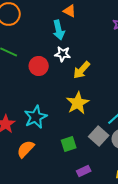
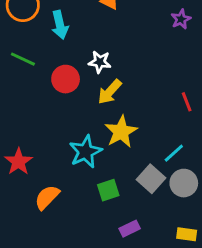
cyan arrow: (59, 30) -> (60, 25), moved
yellow arrow: (82, 70) -> (110, 92), moved
cyan star: (36, 117) -> (85, 152), moved

